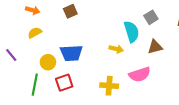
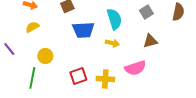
cyan semicircle: (132, 32) -> (114, 19), moved
blue trapezoid: (71, 53) -> (83, 30), moved
red square: (64, 83) -> (78, 76), moved

